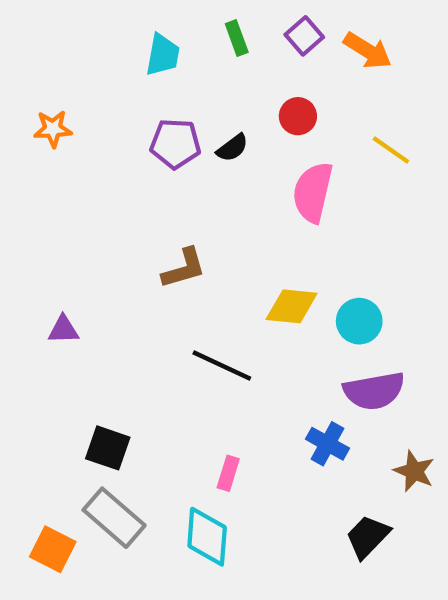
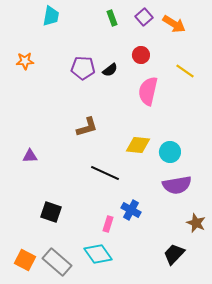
cyan trapezoid: (163, 55) -> (51, 16), moved
blue cross: (328, 444) -> (131, 210), moved
gray rectangle: (114, 518) -> (57, 262), moved
cyan diamond: (207, 537) -> (98, 254), turned -40

